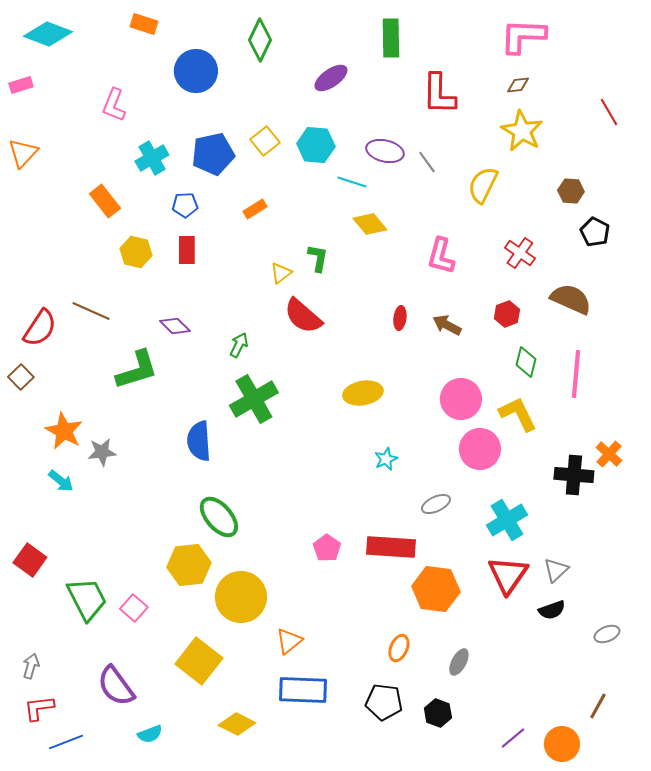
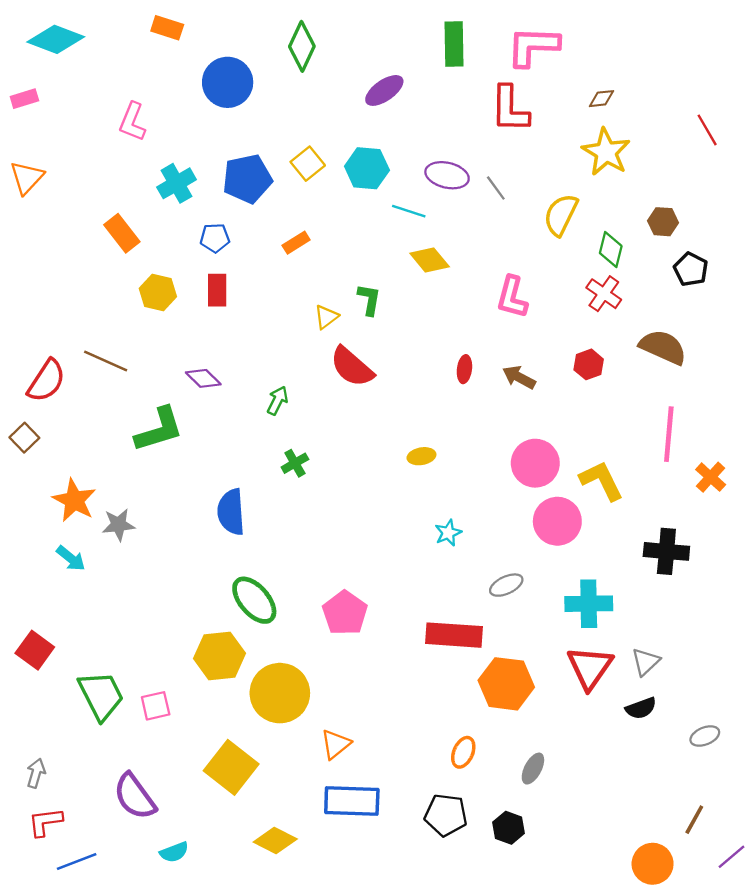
pink L-shape: (523, 36) -> (533, 46), moved
green diamond: (526, 362) -> (611, 250), moved
yellow ellipse: (363, 393) -> (421, 456), size x0.6
green cross: (254, 399) -> (295, 463), size x0.5
orange cross: (609, 454) -> (711, 477), moved
cyan cross: (507, 520) -> (589, 604), turned 30
pink pentagon: (327, 548) -> (345, 613), moved, size x1.4
pink square: (134, 608) -> (156, 706), turned 36
purple line: (513, 738) -> (731, 857), moved

